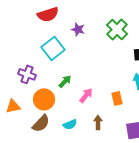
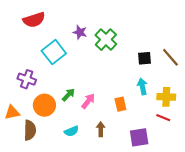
red semicircle: (48, 14) -> (34, 20), moved
green cross: (117, 29) -> (106, 40), moved
green arrow: (65, 81) -> (68, 95), moved
brown semicircle: (41, 123) -> (30, 130), moved, turned -42

